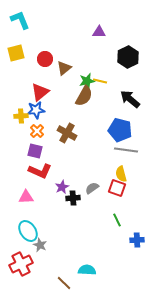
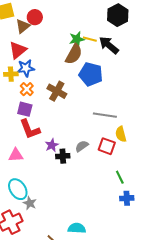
brown triangle: (64, 68) -> (23, 26), moved
red triangle: (40, 92) -> (18, 50), moved
black arrow: (130, 99) -> (109, 45), moved
blue pentagon: (120, 130) -> (91, 74), moved
gray line: (126, 150) -> (105, 115), moved
red L-shape: (40, 171) -> (30, 129), turned 45
yellow semicircle: (121, 174) -> (121, 134), moved
green line: (117, 220) -> (120, 177), moved

